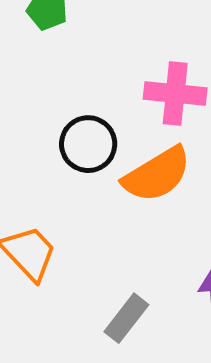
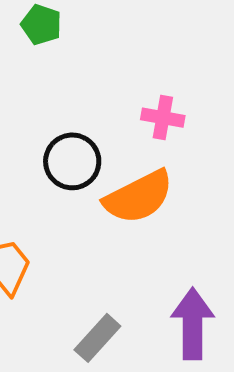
pink cross: (175, 94) -> (163, 118), size x0.7

